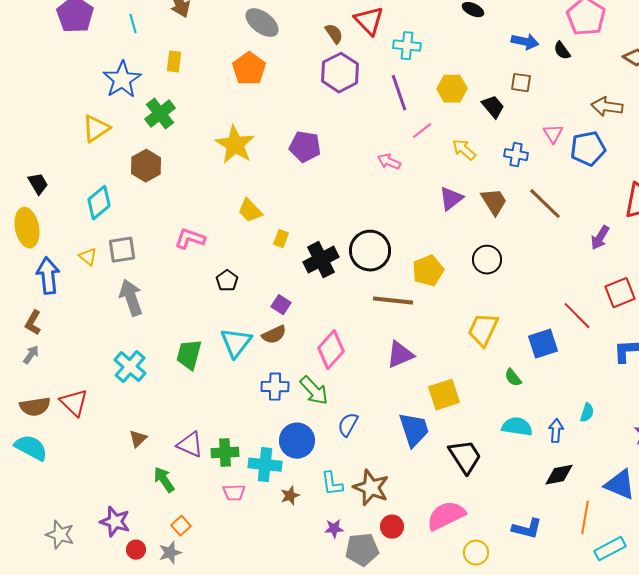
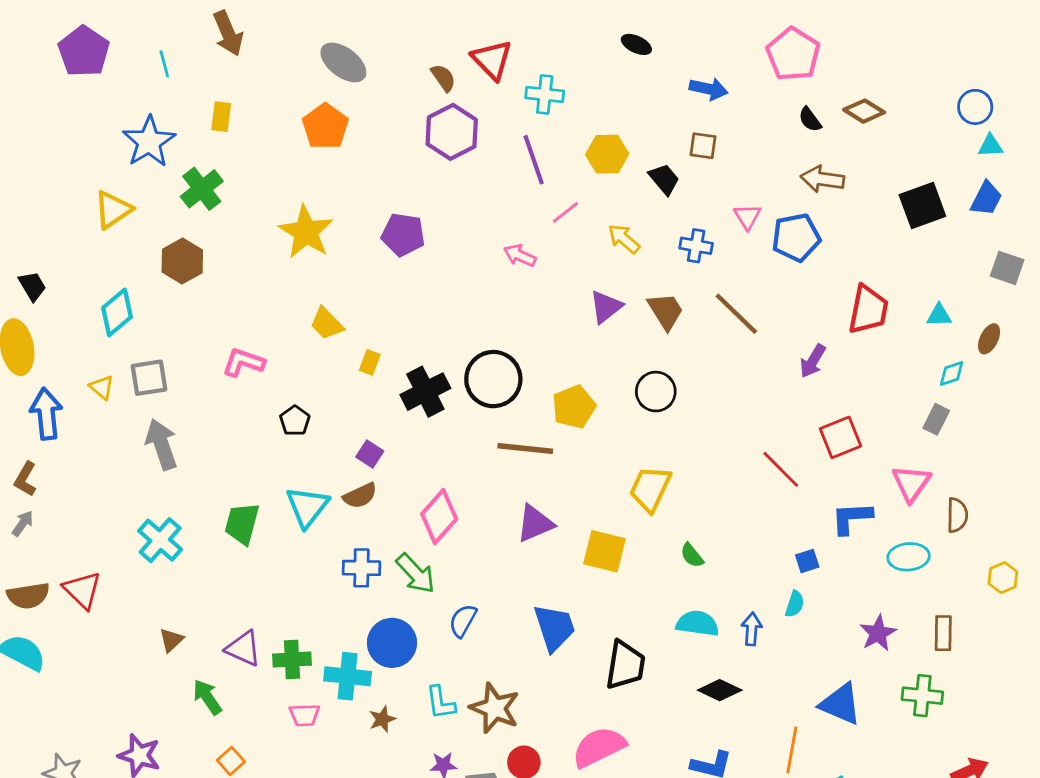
black semicircle: (562, 51) -> (810, 119), moved
blue square: (543, 344) -> (807, 561), moved, size x0.6
yellow square: (444, 395) -> (604, 551), moved, turned 32
black trapezoid: (465, 457) -> (625, 665), turned 42
black diamond: (559, 475) -> (720, 690), moved, turned 36

